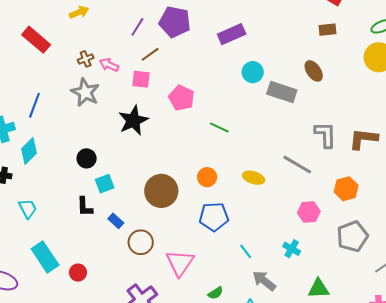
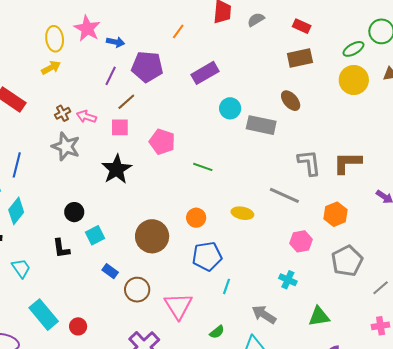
brown rectangle: (328, 30) -> (300, 58), size x1.4
black L-shape: (85, 207) -> (61, 248), moved
cyan line: (246, 251) -> (226, 286), moved, turned 63

